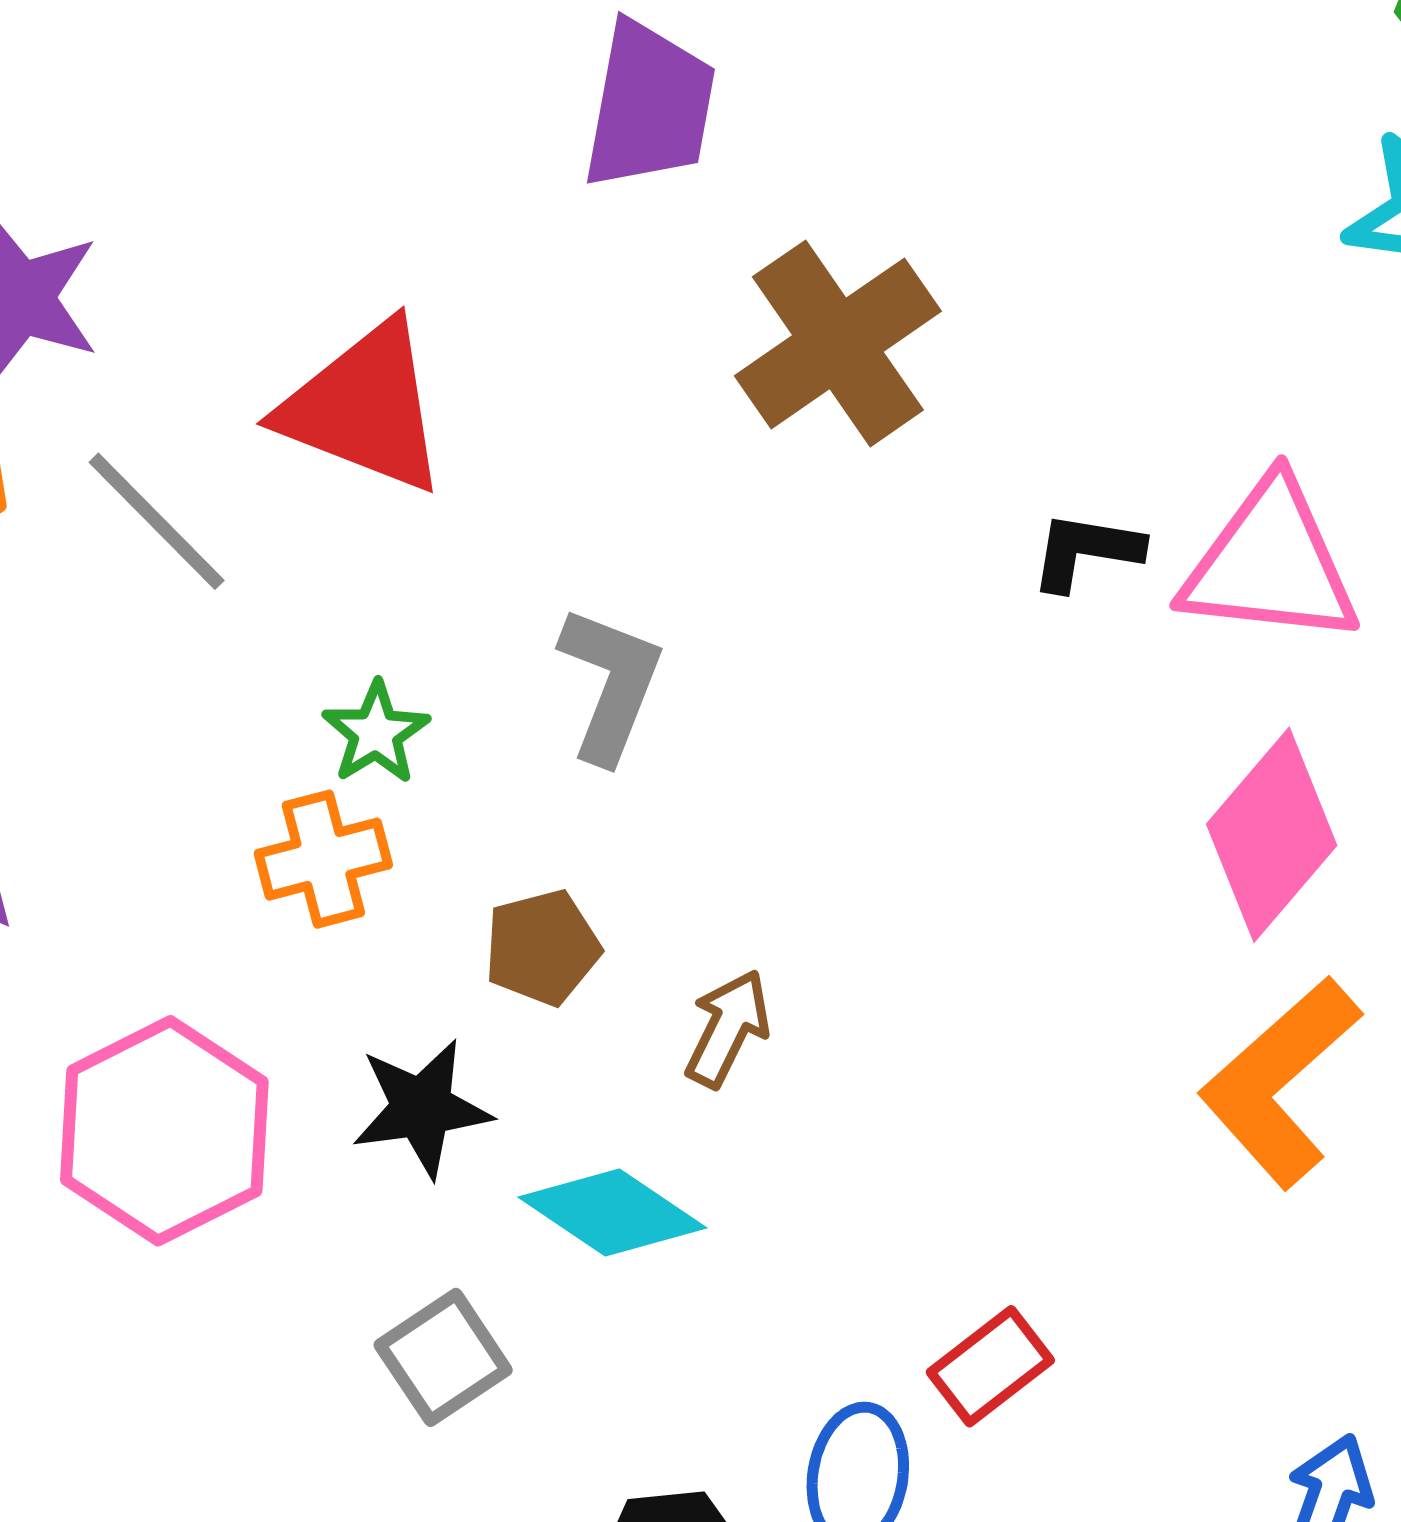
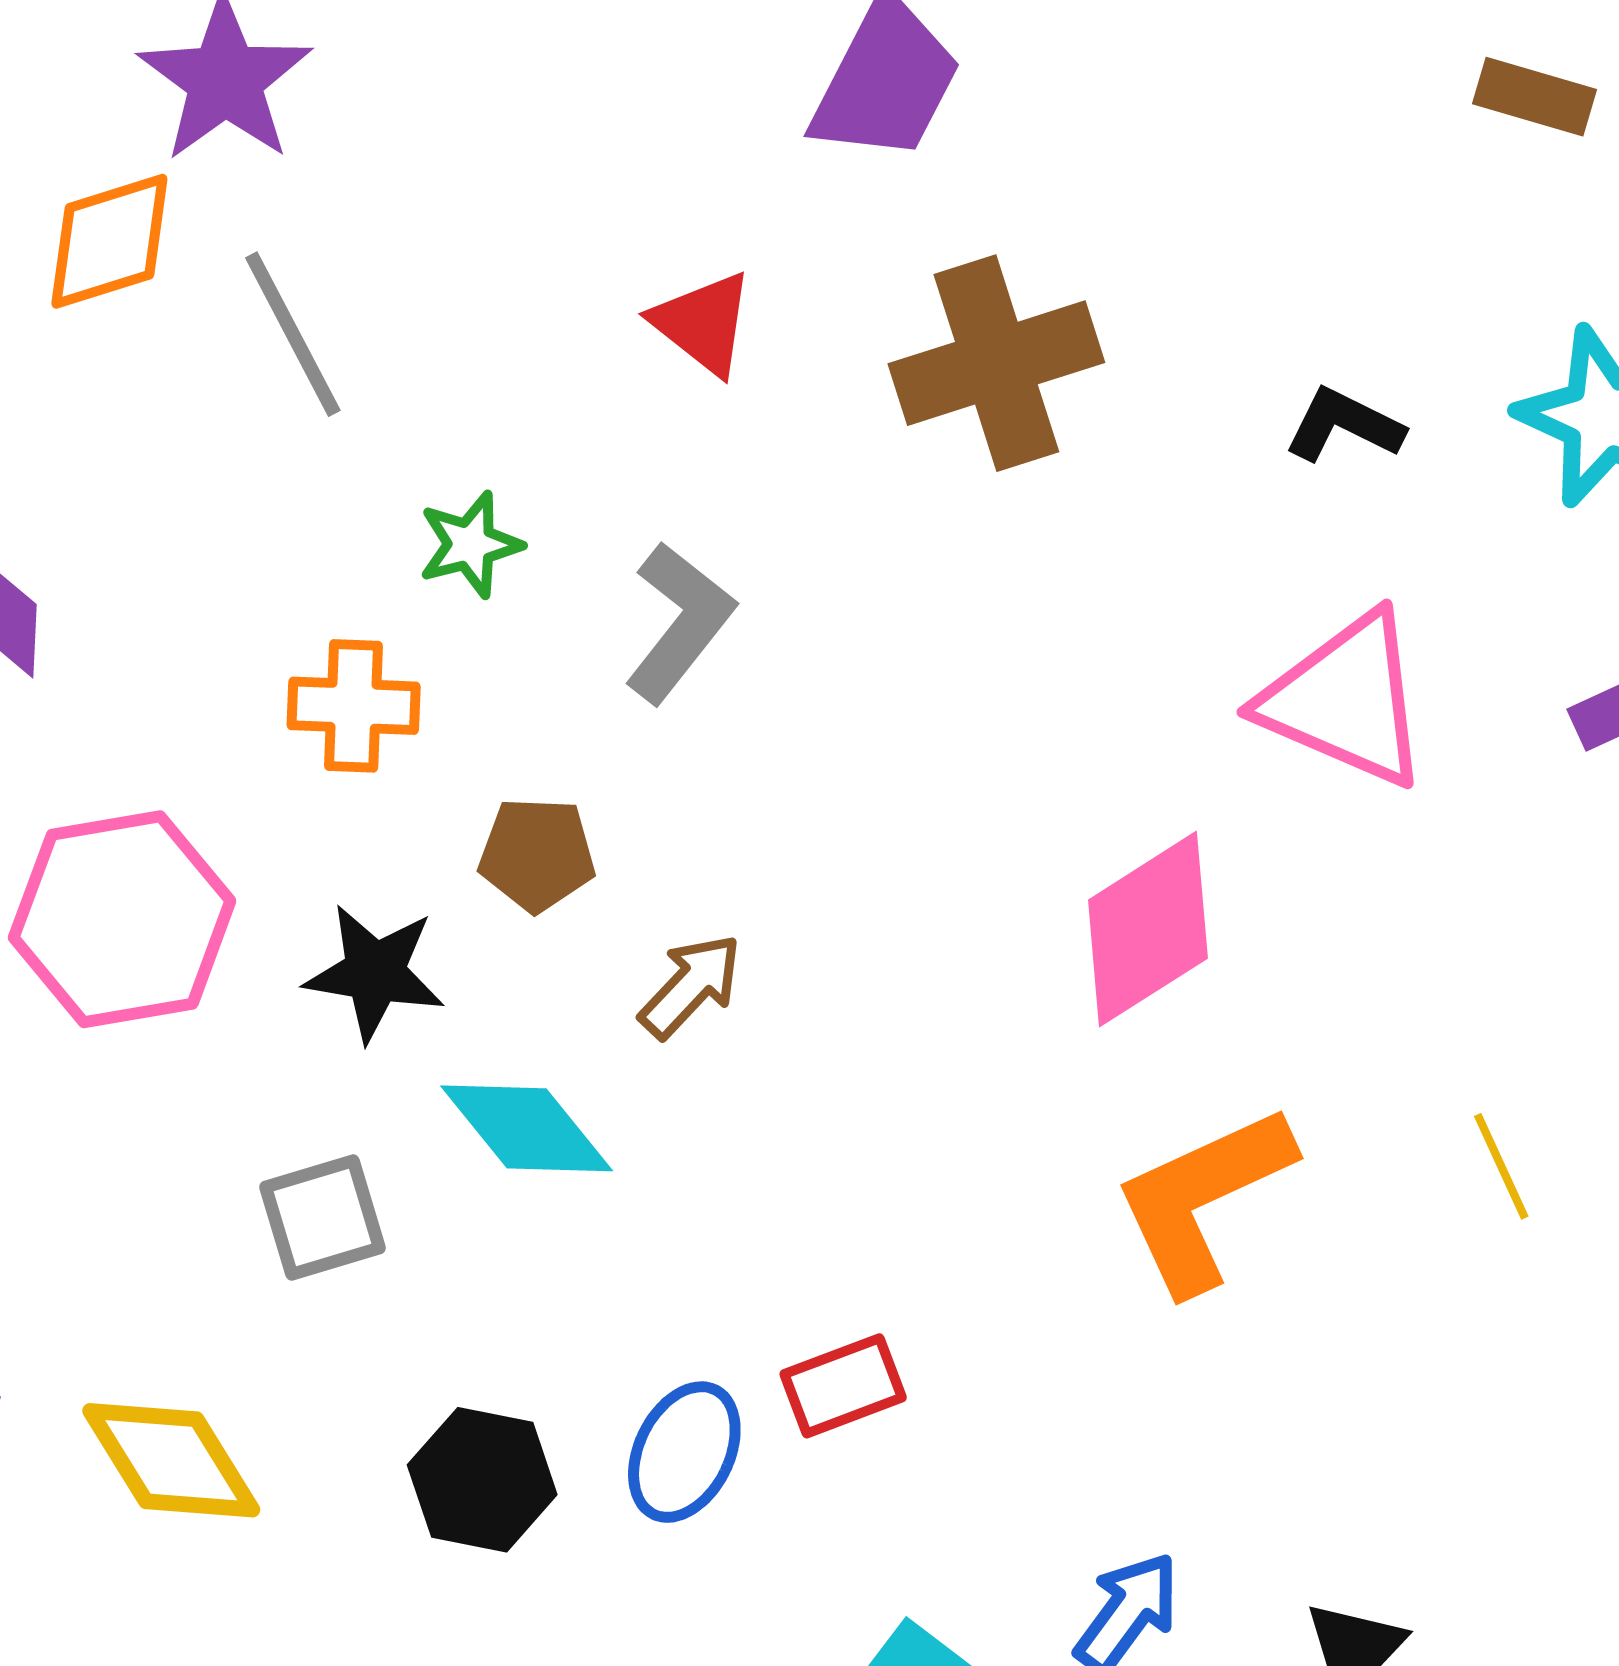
red triangle: (364, 407) -> (703, 323), moved, size x0.6
black L-shape: (1086, 551) -> (1344, 425), moved
green star: (376, 733) -> (470, 545), moved
pink diamond: (1272, 835) -> (1148, 929), moved

